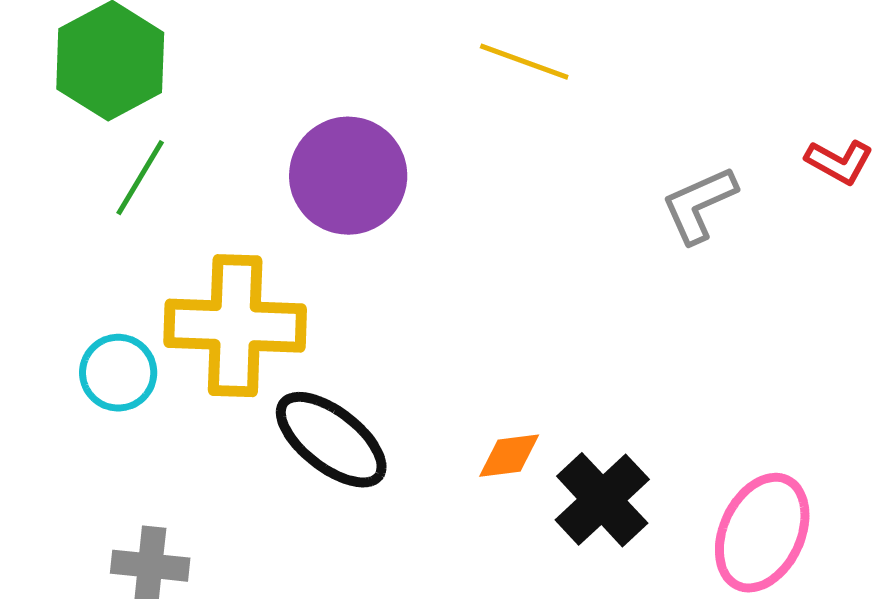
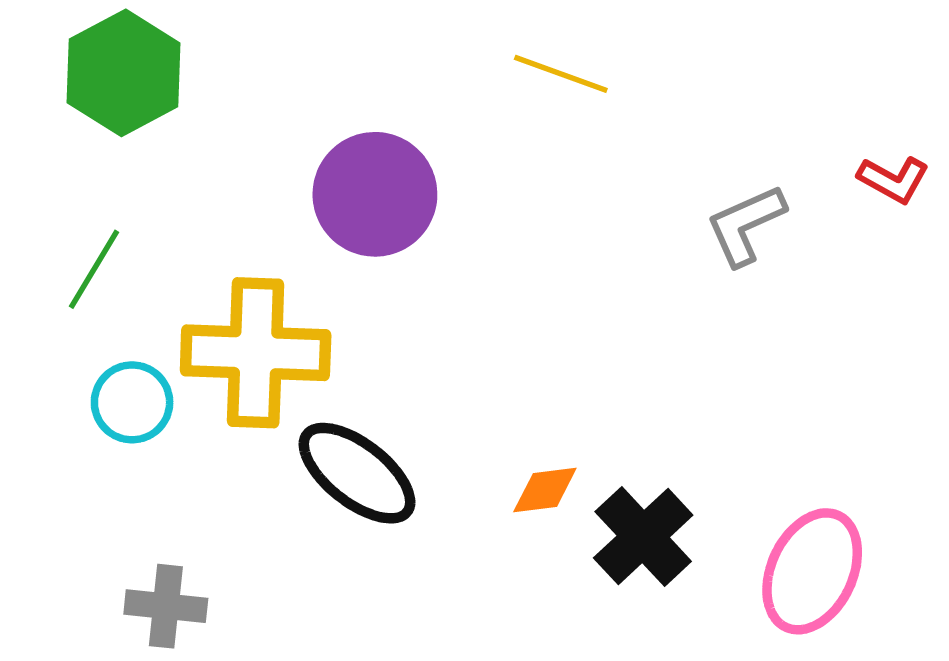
green line: (140, 178) -> (94, 269), moved

